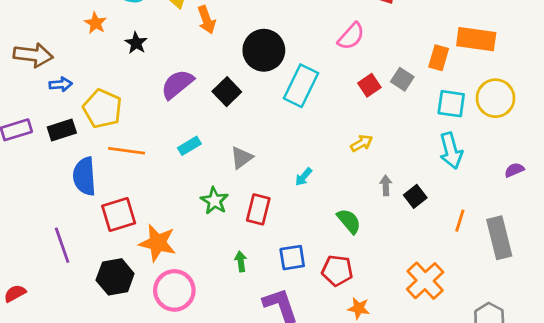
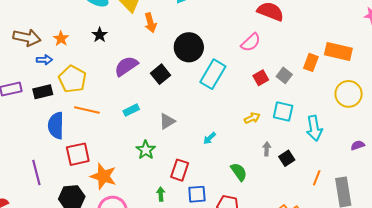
orange star: (95, 23) -> (61, 39), moved
cyan square: (451, 104) -> (283, 112), moved
red rectangle: (258, 209) -> (180, 170), moved

